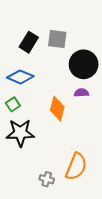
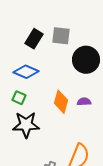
purple semicircle: (81, 93) -> (84, 102), moved
green square: (13, 104) -> (19, 98), turned -32

